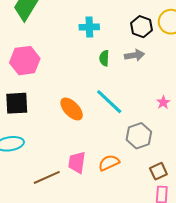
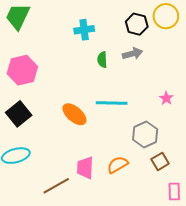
cyan line: (109, 102) -> (112, 103), turned -36
black square: (17, 103) -> (19, 114), turned -30
brown square: (158, 171) -> (160, 161), moved

